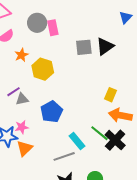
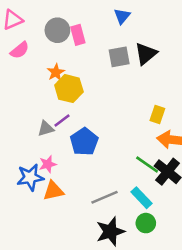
blue triangle: (126, 17) -> (122, 16), moved
orange star: (21, 55) -> (56, 72), moved
purple line: (13, 92) -> (62, 121), moved
cyan rectangle: (77, 141) -> (141, 198), moved
orange triangle: (25, 148) -> (53, 191), turned 36

